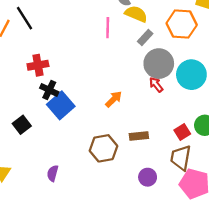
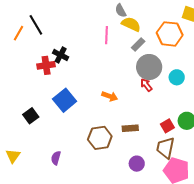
cyan circle: (191, 75) -> (177, 77), size x0.6
black cross: (49, 90) -> (61, 55), moved
orange arrow: (114, 99) -> (110, 96), turned 63

